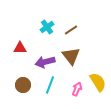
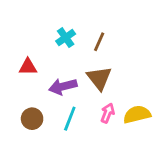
brown line: (71, 30) -> (99, 42), turned -32
yellow semicircle: (98, 82) -> (137, 114), turned -72
pink arrow: (77, 89) -> (108, 113), moved

